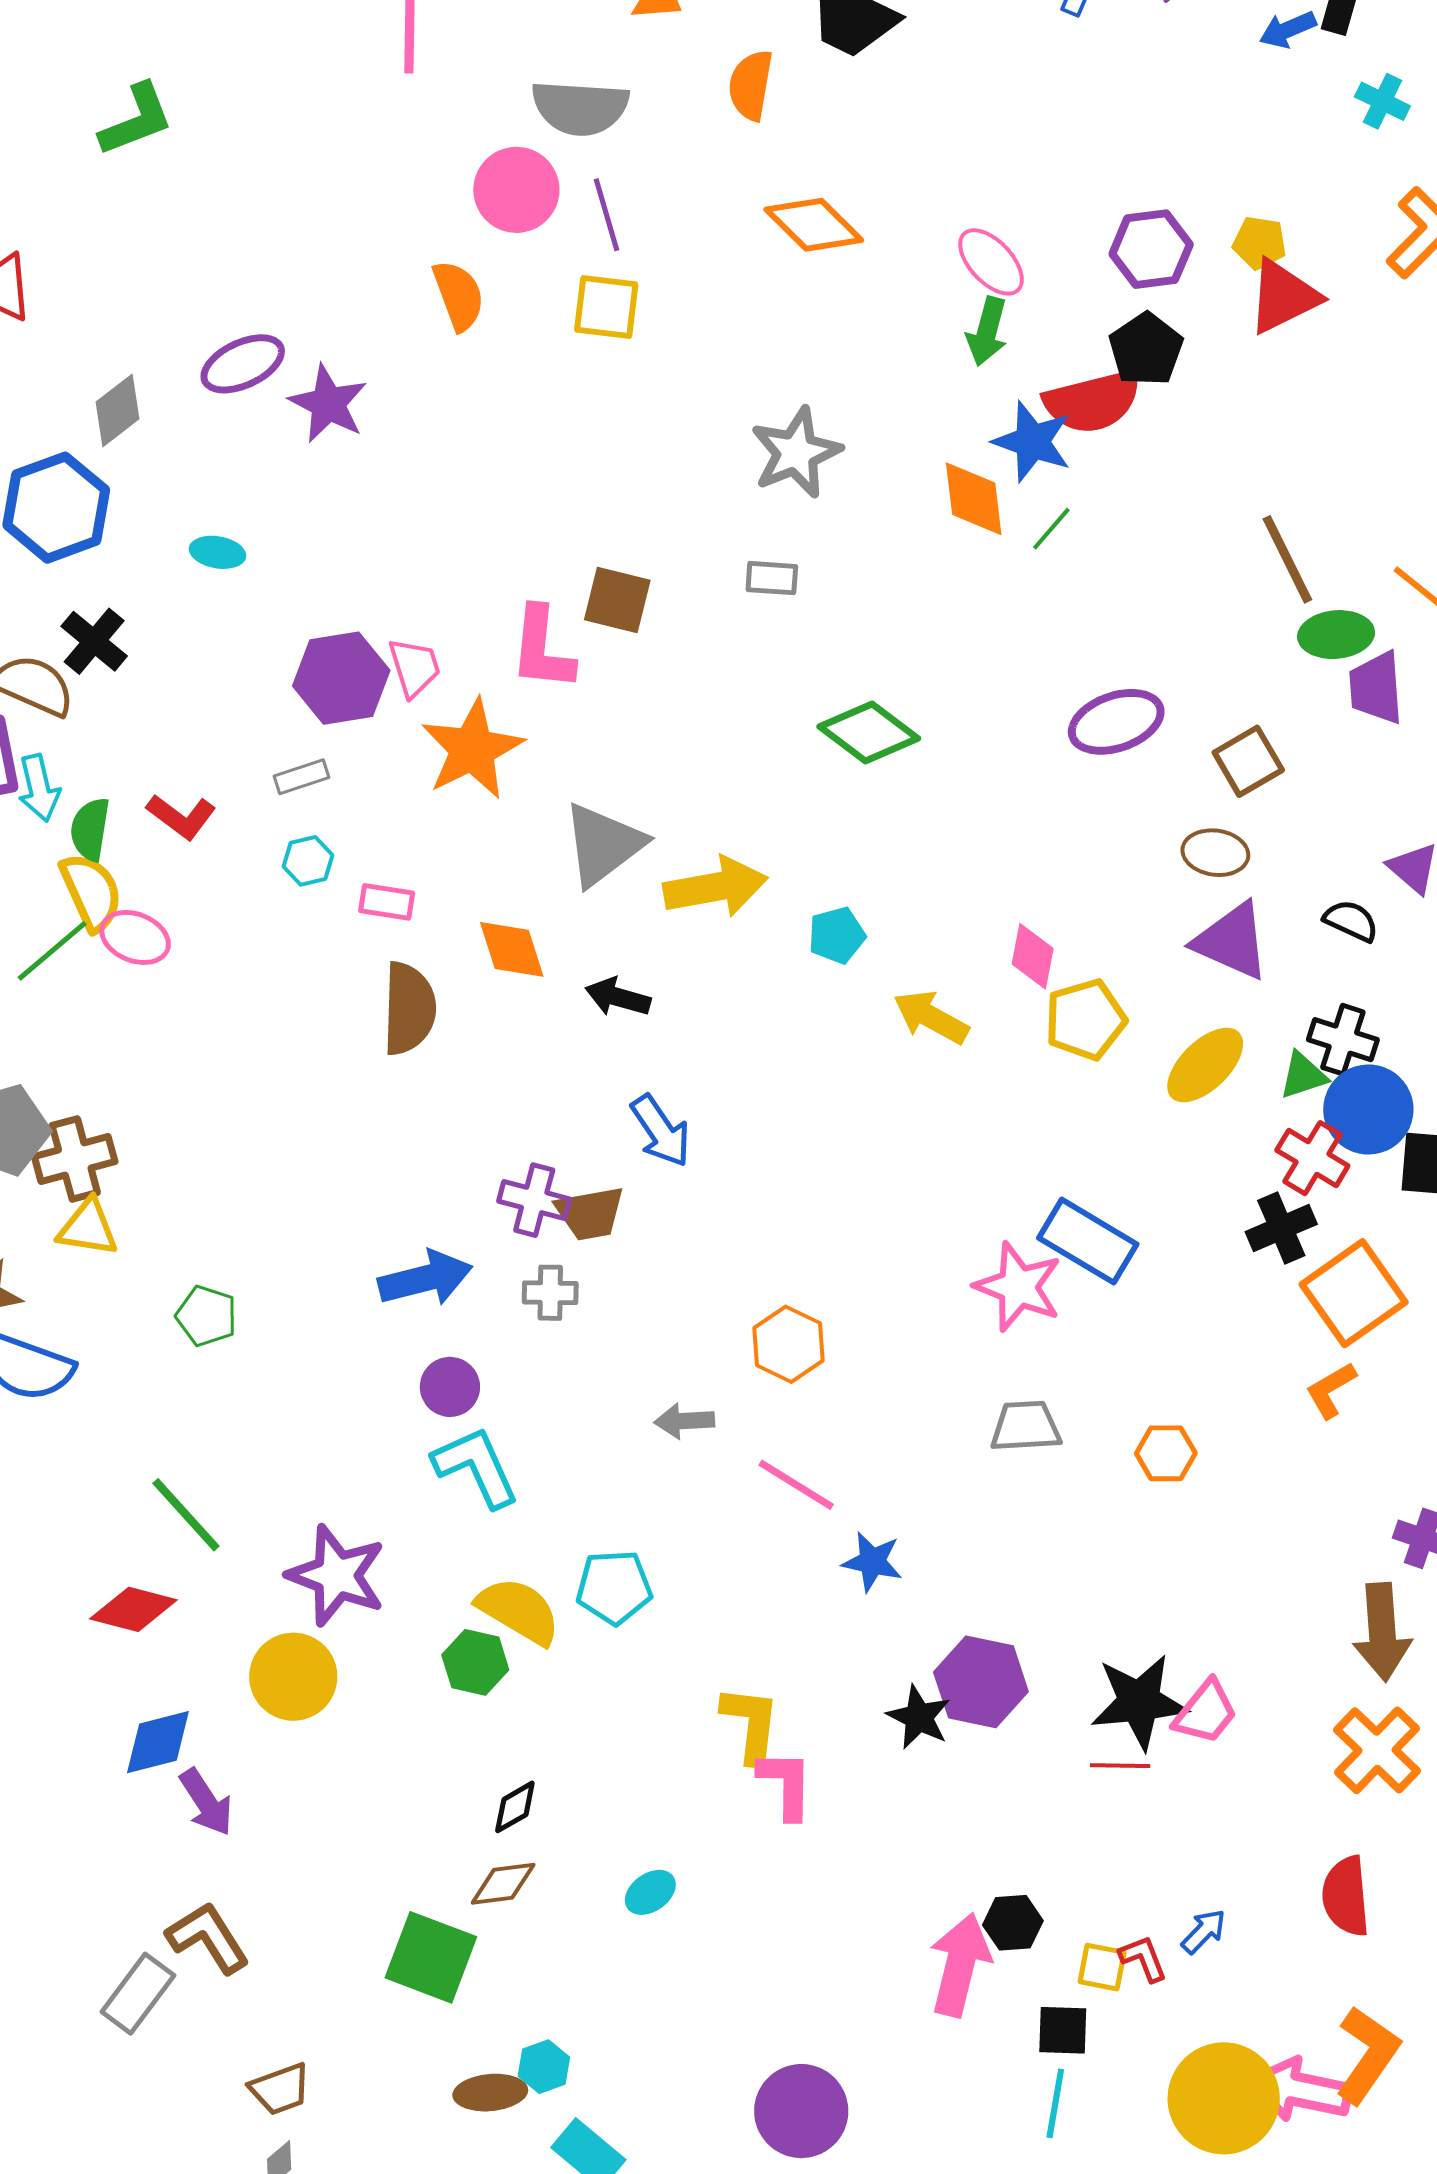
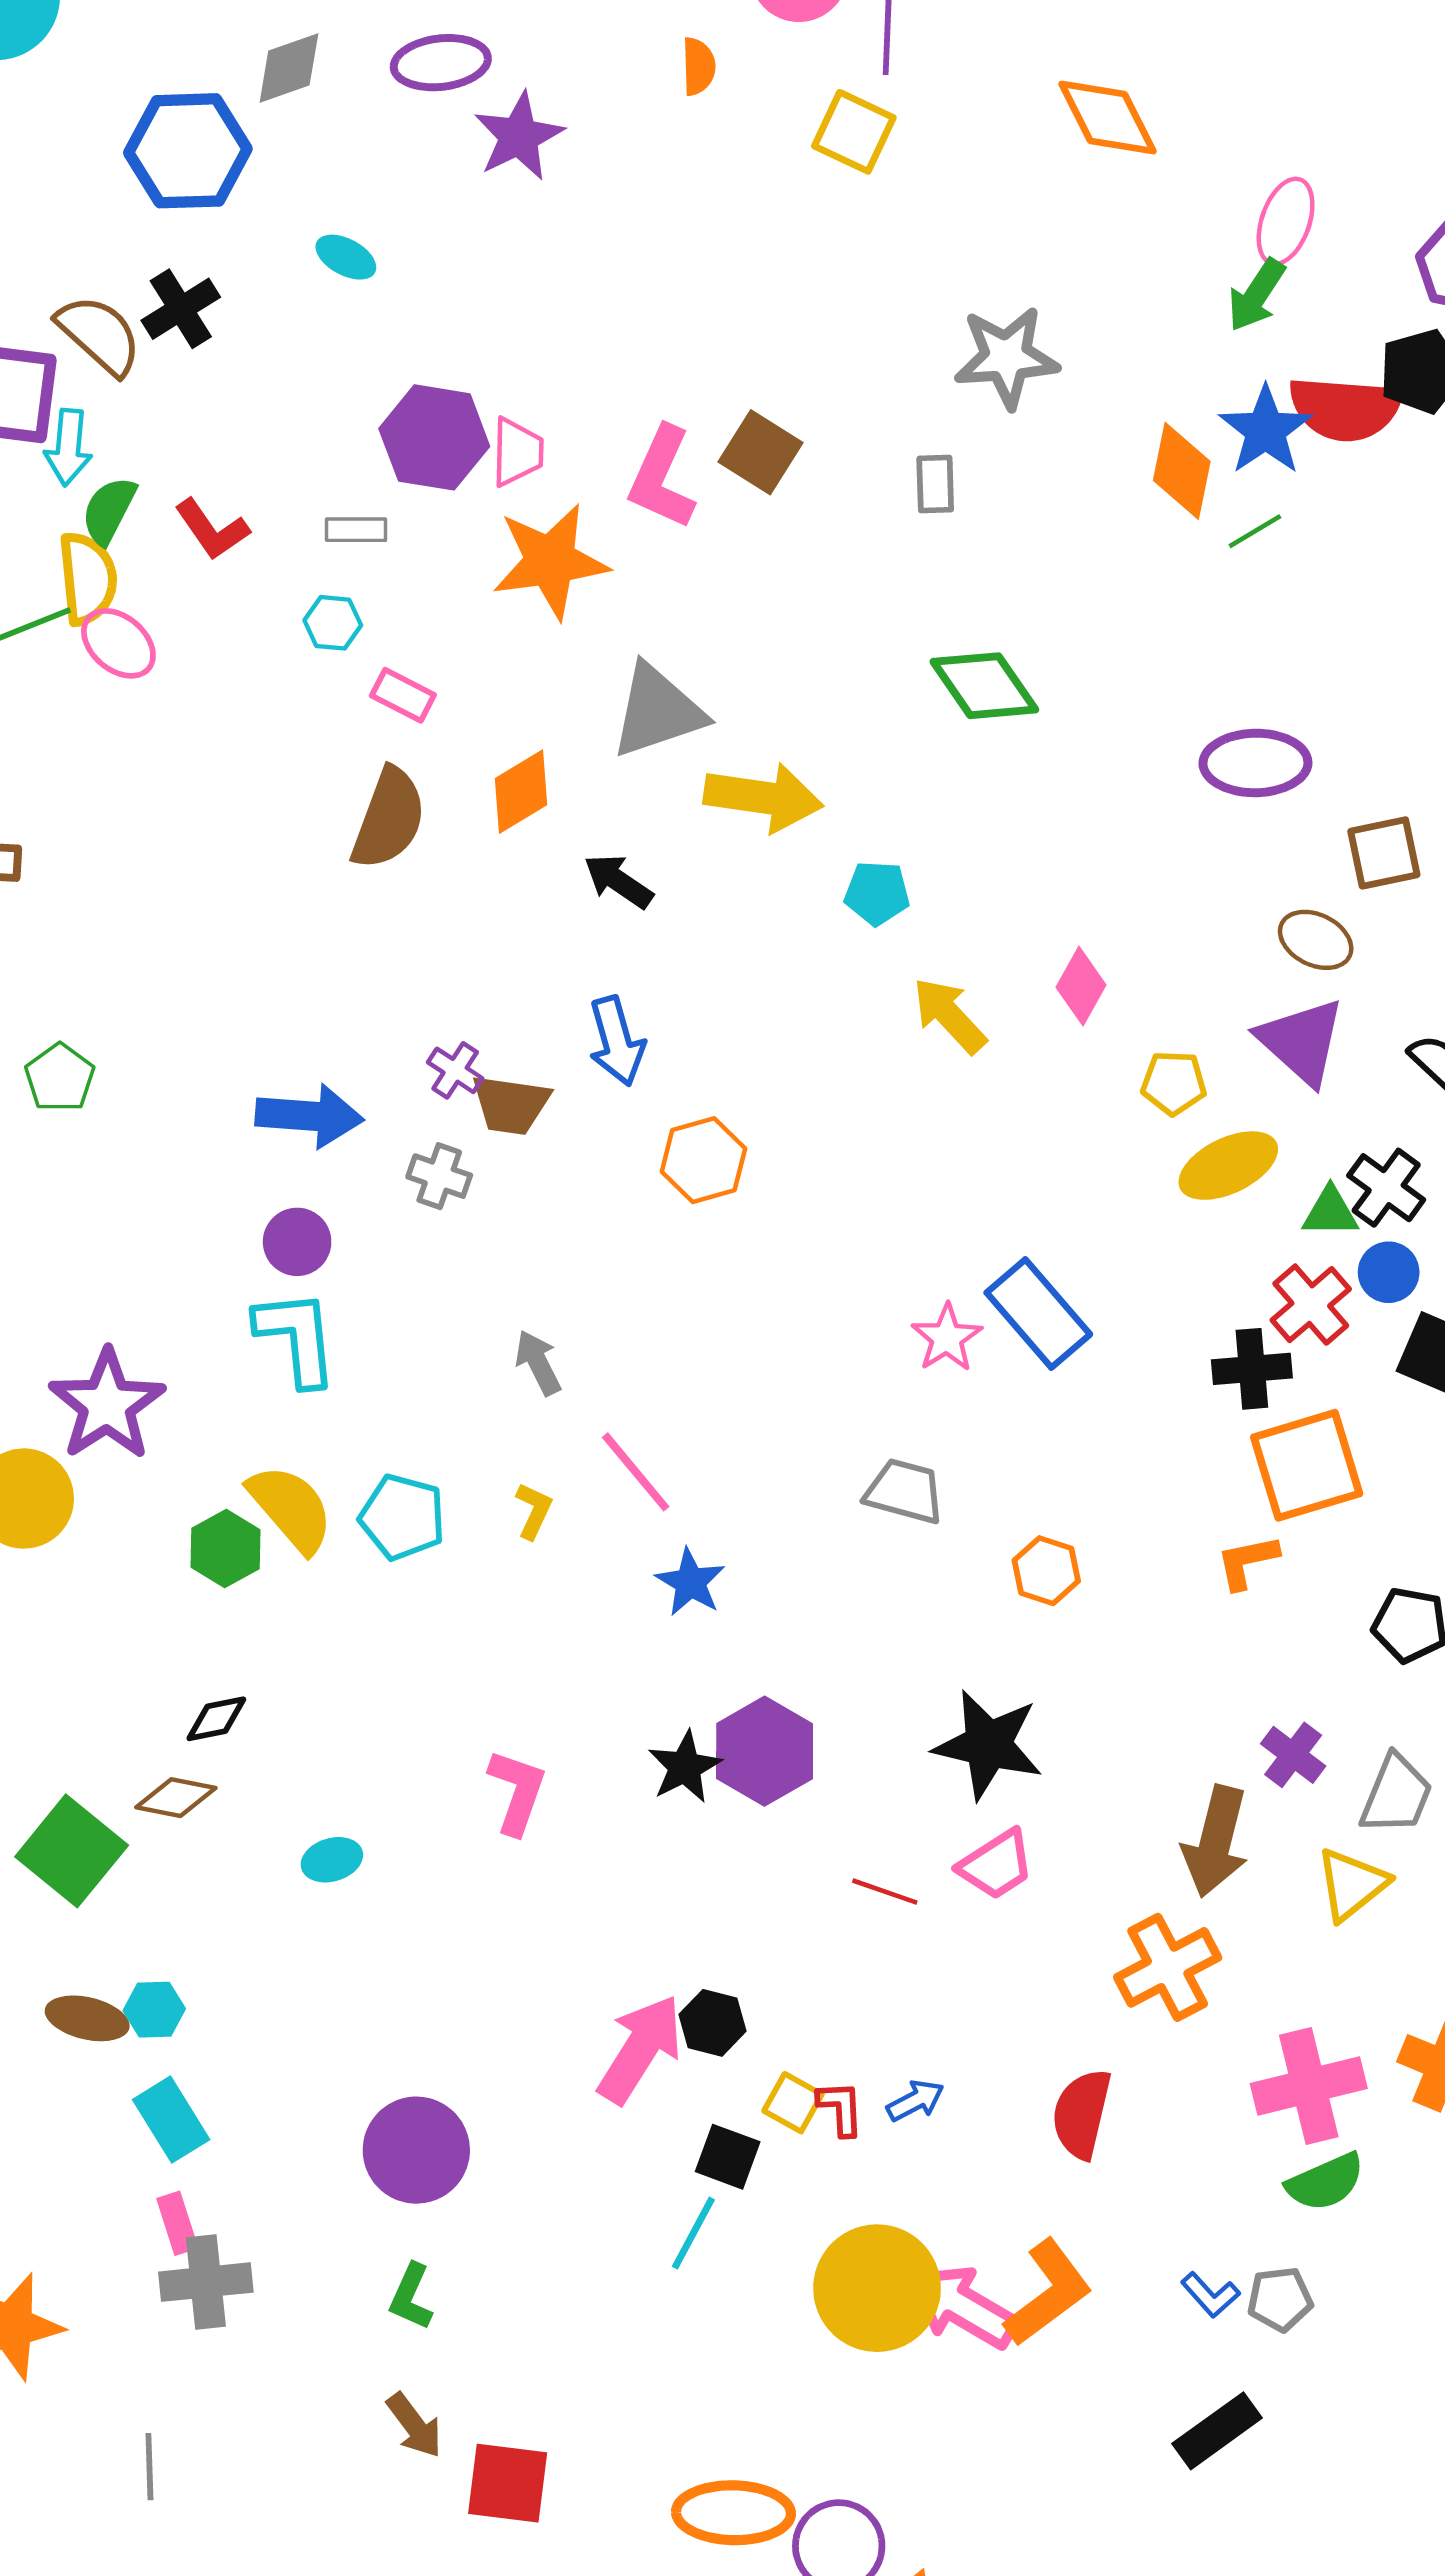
pink ellipse: (991, 262) -> (1286, 221), turned 44
orange semicircle: (459, 295) -> (698, 66), size x0.7
gray rectangle: (772, 578) -> (935, 484), turned 66
orange diamond: (512, 949) -> (521, 792), turned 58
yellow pentagon: (1085, 1020) -> (1174, 1083), moved, size x0.7
blue circle: (1368, 1109) -> (1389, 1272), size x0.6
purple cross: (534, 1200) -> (455, 1070), size x0.7
pink star: (1018, 1287) -> (947, 1338), size x0.7
orange hexagon: (788, 1344) -> (703, 1160), moved
gray arrow: (684, 1421) -> (538, 1363), turned 48
black star: (1139, 1702) -> (988, 1745), moved
yellow L-shape: (751, 1724) -> (534, 1511), moved, size x0.6

